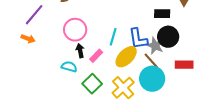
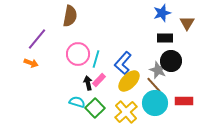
cyan line: (113, 37) -> (96, 59), moved
blue L-shape: (138, 39) -> (123, 63), moved, turned 50
black arrow: (80, 51) -> (88, 83), moved
red rectangle: (184, 65) -> (184, 101), moved
cyan semicircle: (69, 67) -> (77, 102), moved

